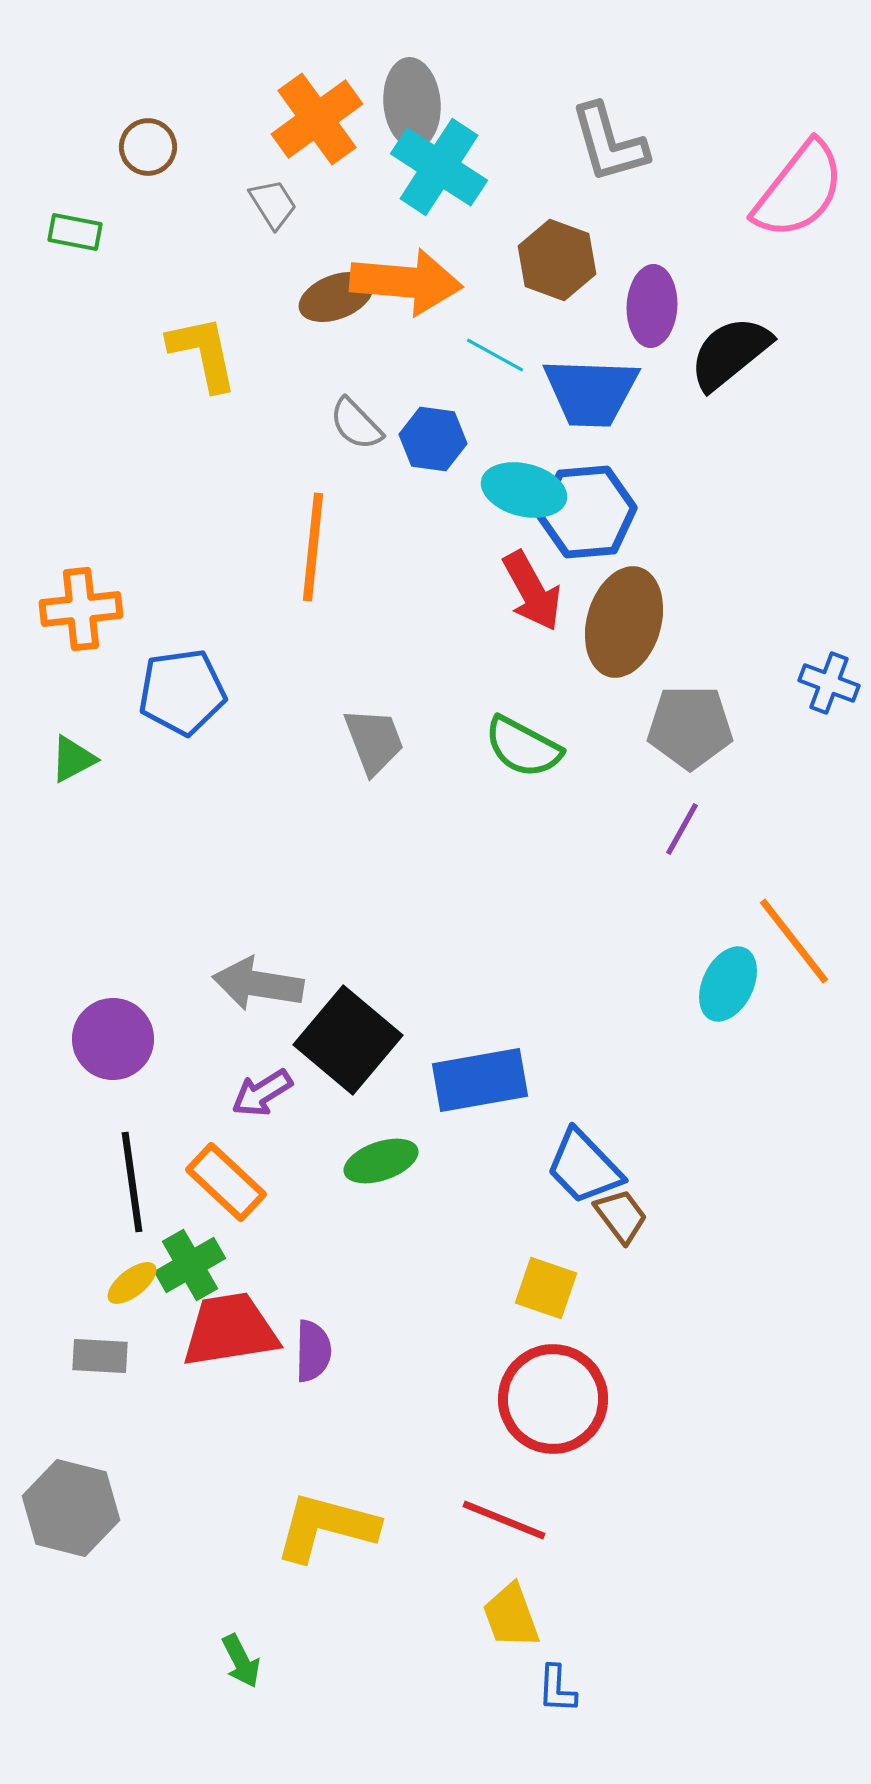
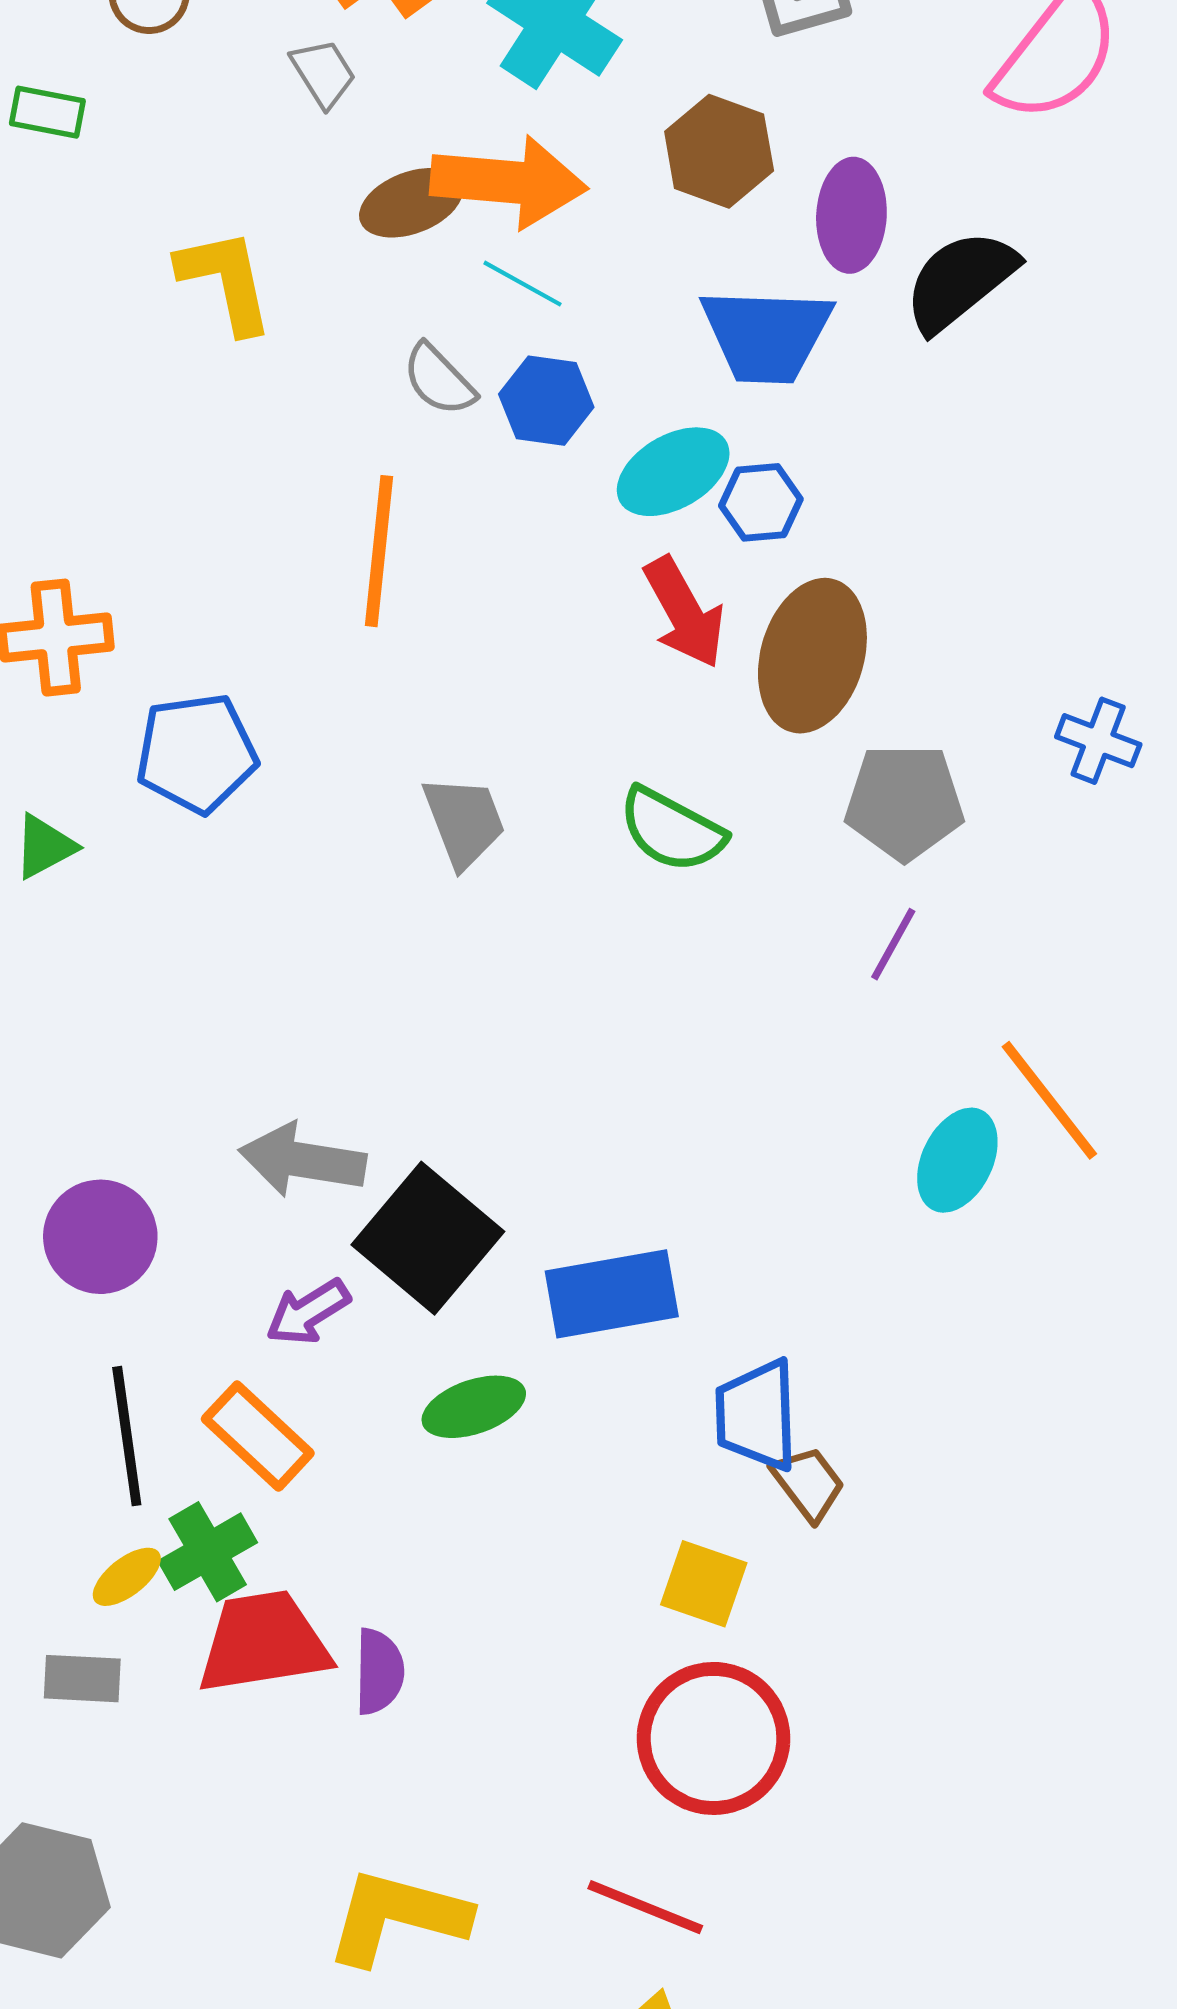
cyan line: (495, 355) -> (523, 284), moved
cyan ellipse: (524, 490) -> (673, 472), turned -44
blue hexagon: (587, 512) -> (761, 502), size x0.6
blue trapezoid: (584, 1167) -> (757, 1415), turned 42

